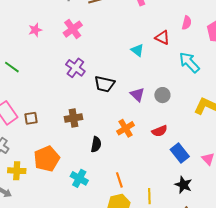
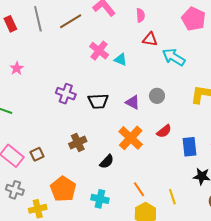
pink semicircle: (187, 23) -> (140, 15), moved
pink cross: (73, 29) -> (99, 51), moved
red triangle: (162, 37) -> (150, 39), moved
orange cross: (126, 128) -> (131, 138), size x1.4
black semicircle: (96, 144) -> (107, 162), turned 49
blue rectangle: (180, 153) -> (189, 147), turned 48

